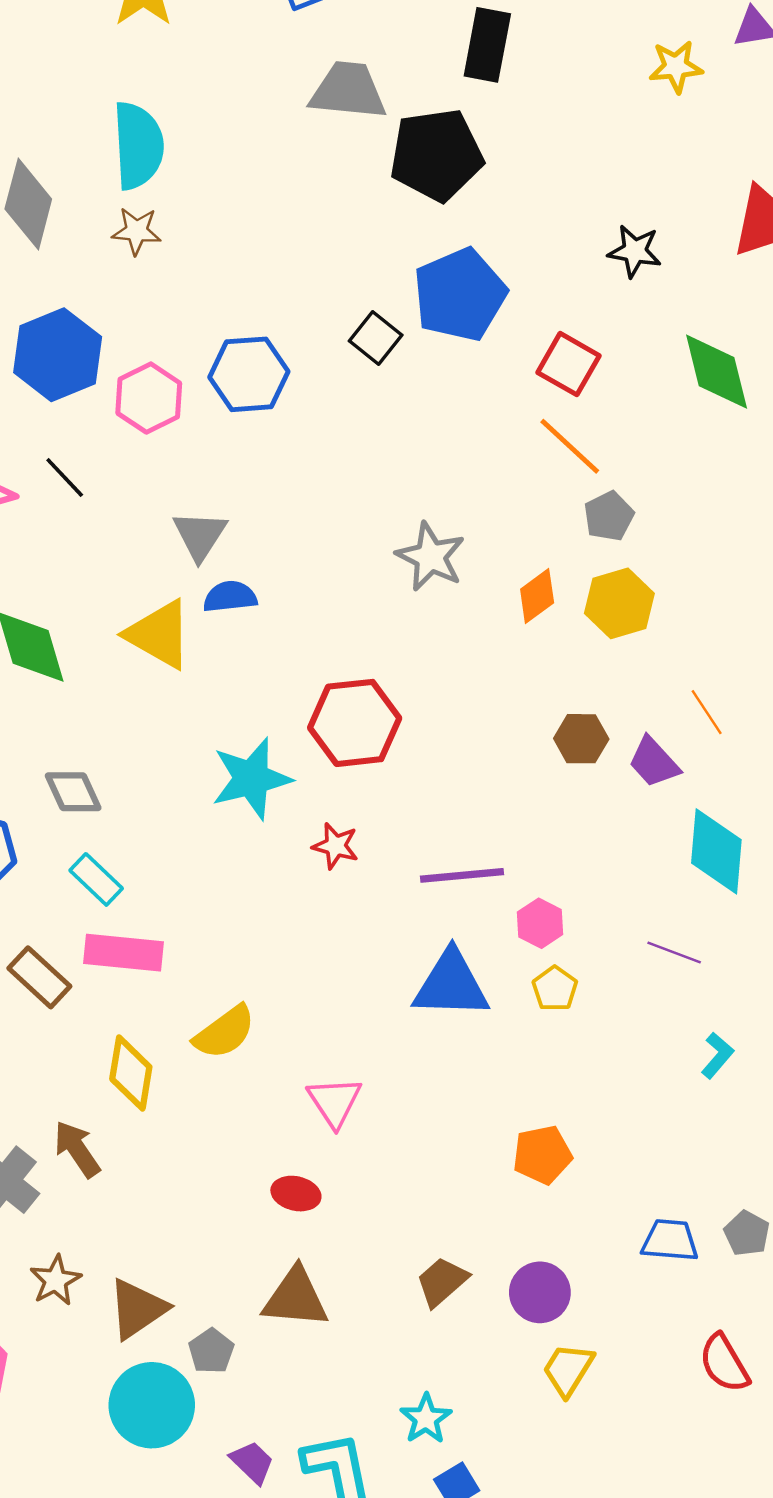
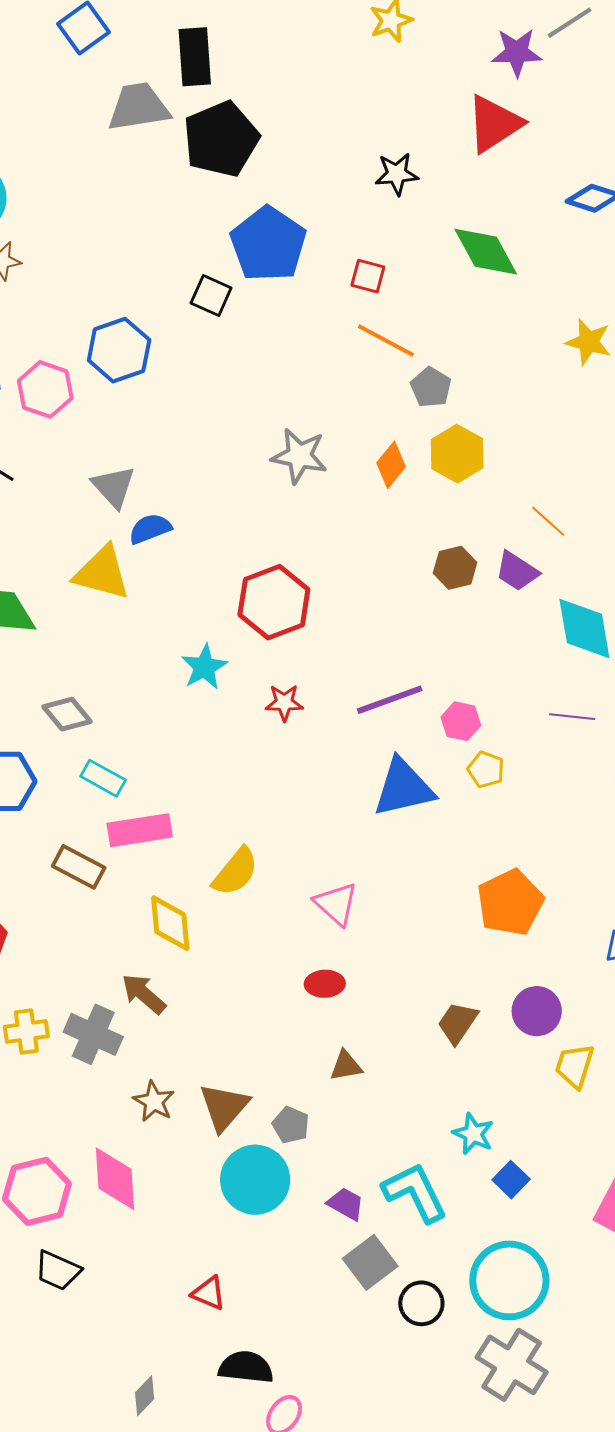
black rectangle: (487, 45) -> (195, 57), moved
red square: (568, 364) -> (368, 276), size x0.7
cyan star: (251, 779) -> (204, 667), size x0.7
orange pentagon: (542, 1155) -> (510, 903), size x1.4
brown triangle: (296, 1298) -> (346, 1066), size x0.6

